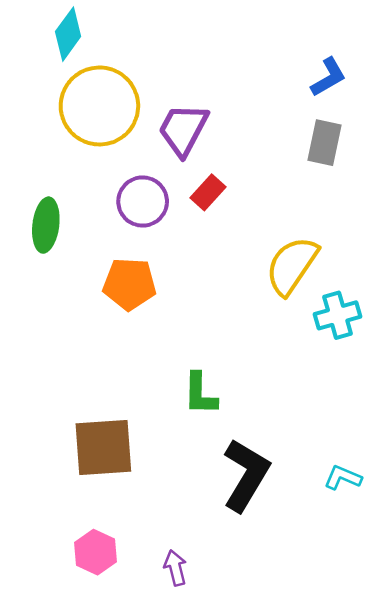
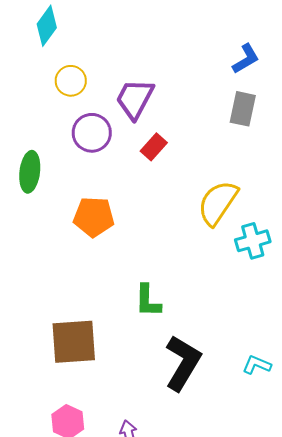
yellow circle: (99, 106) -> (71, 81), size x0.5
purple circle: (143, 201) -> (92, 133), moved

